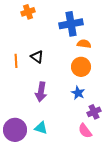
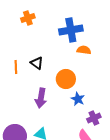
orange circle: (81, 67) -> (66, 79), moved

